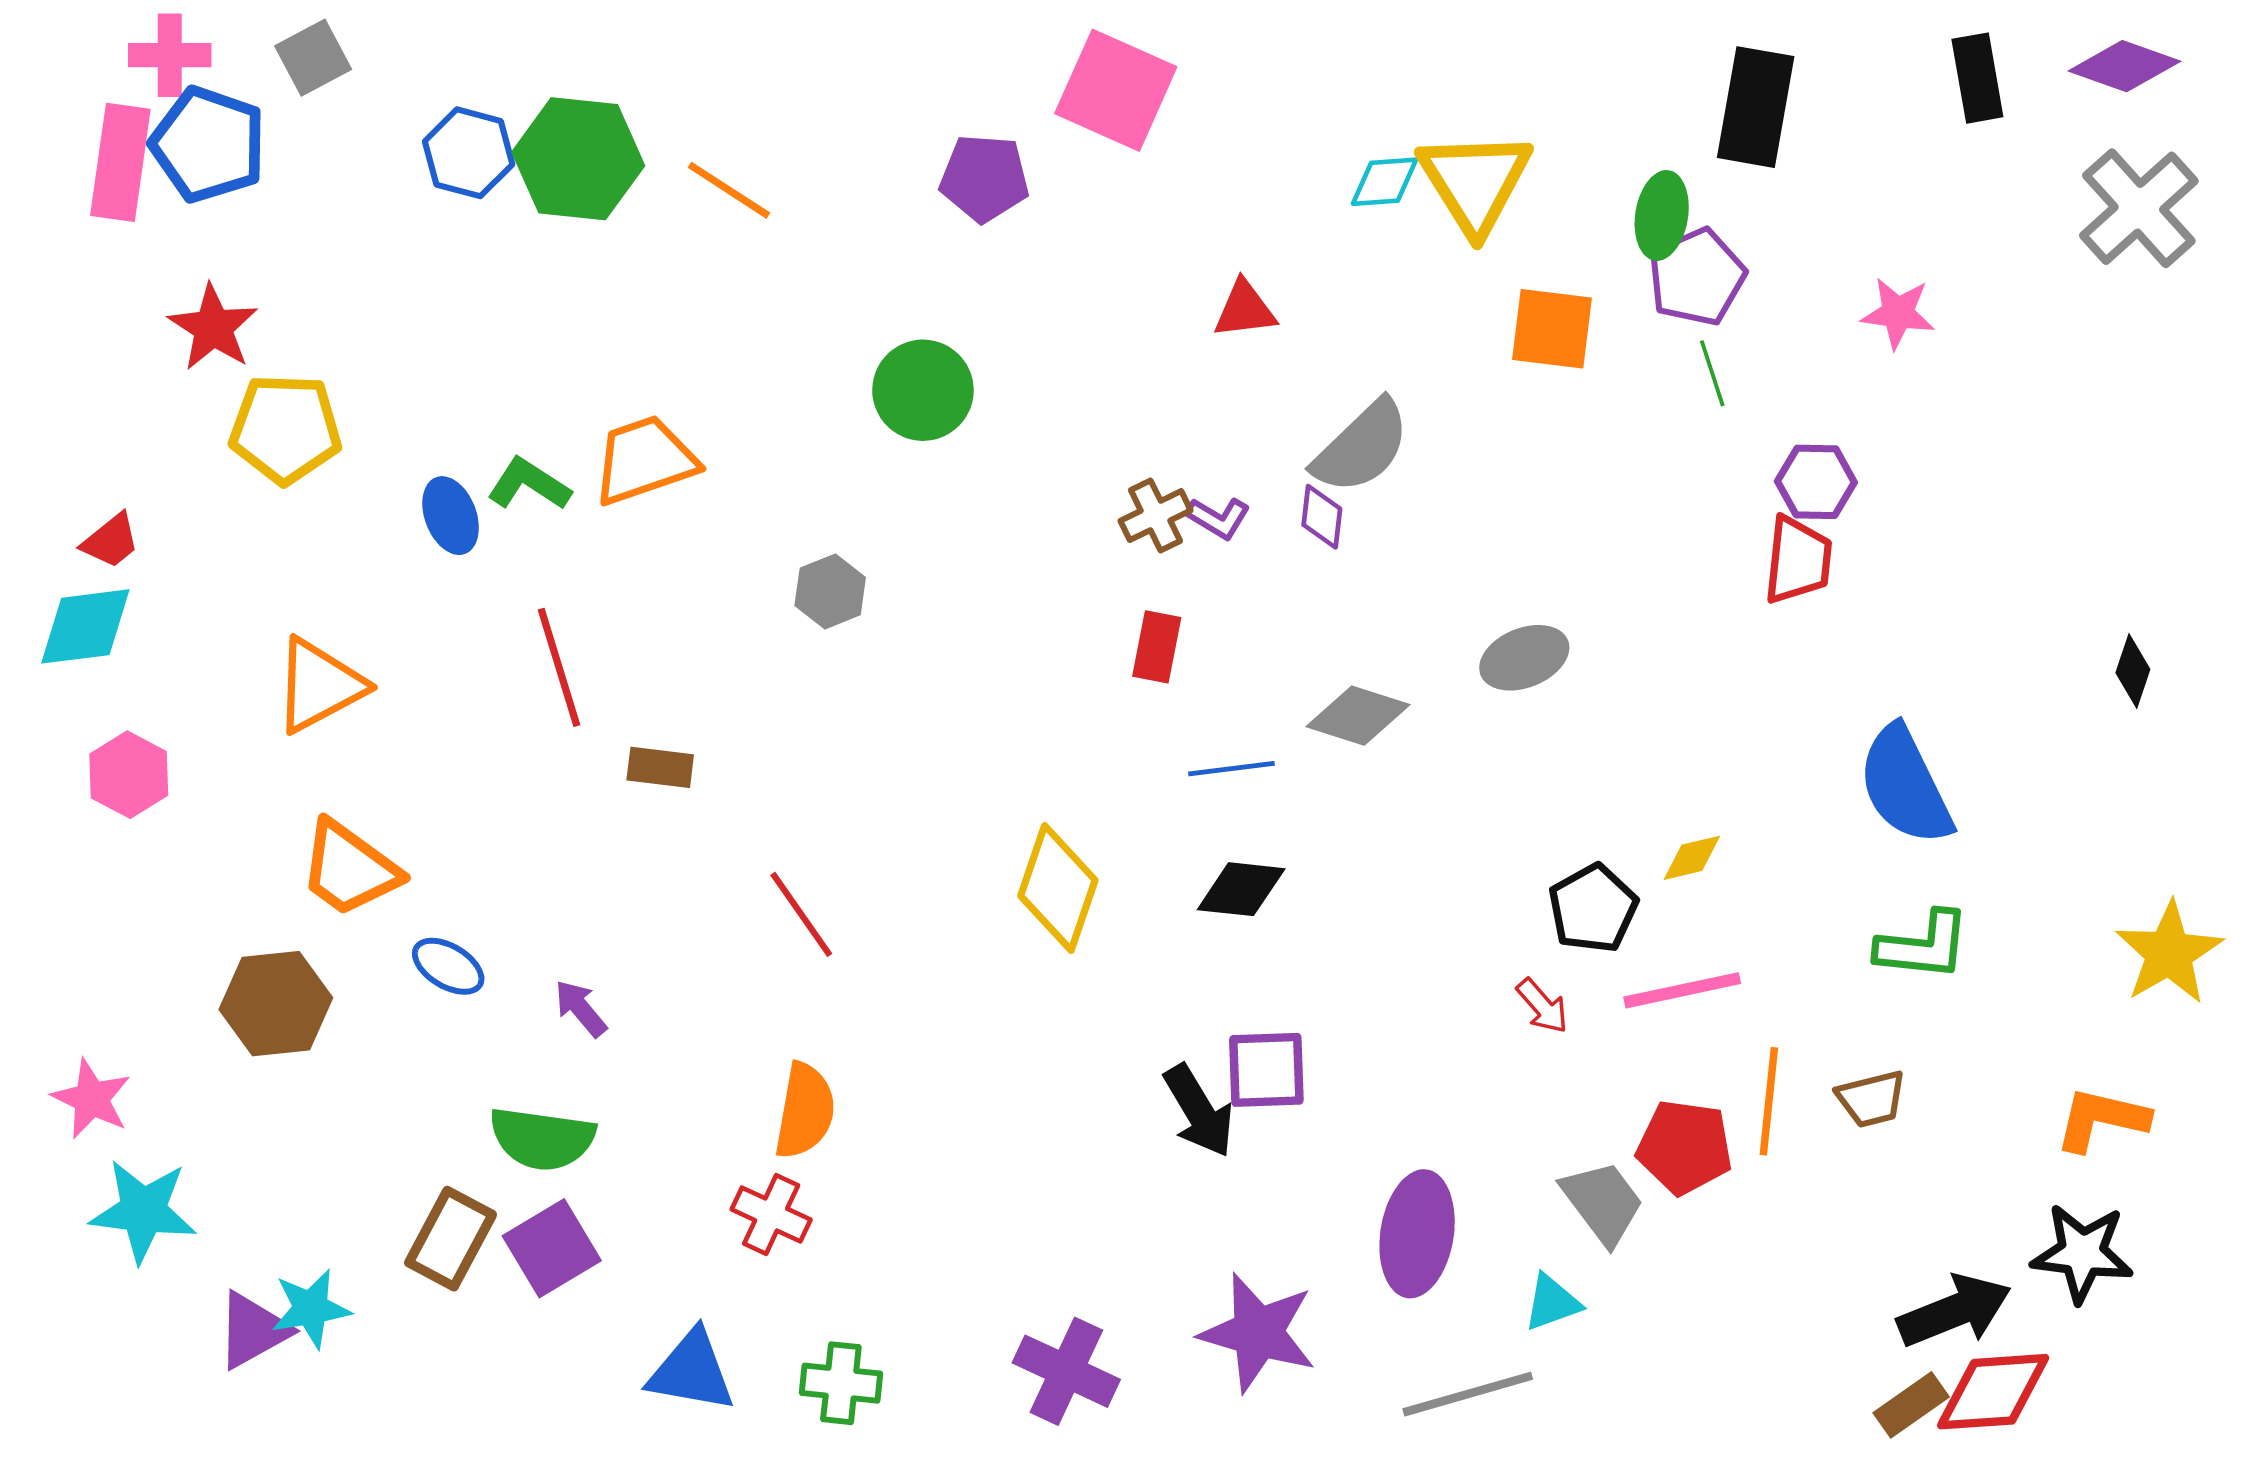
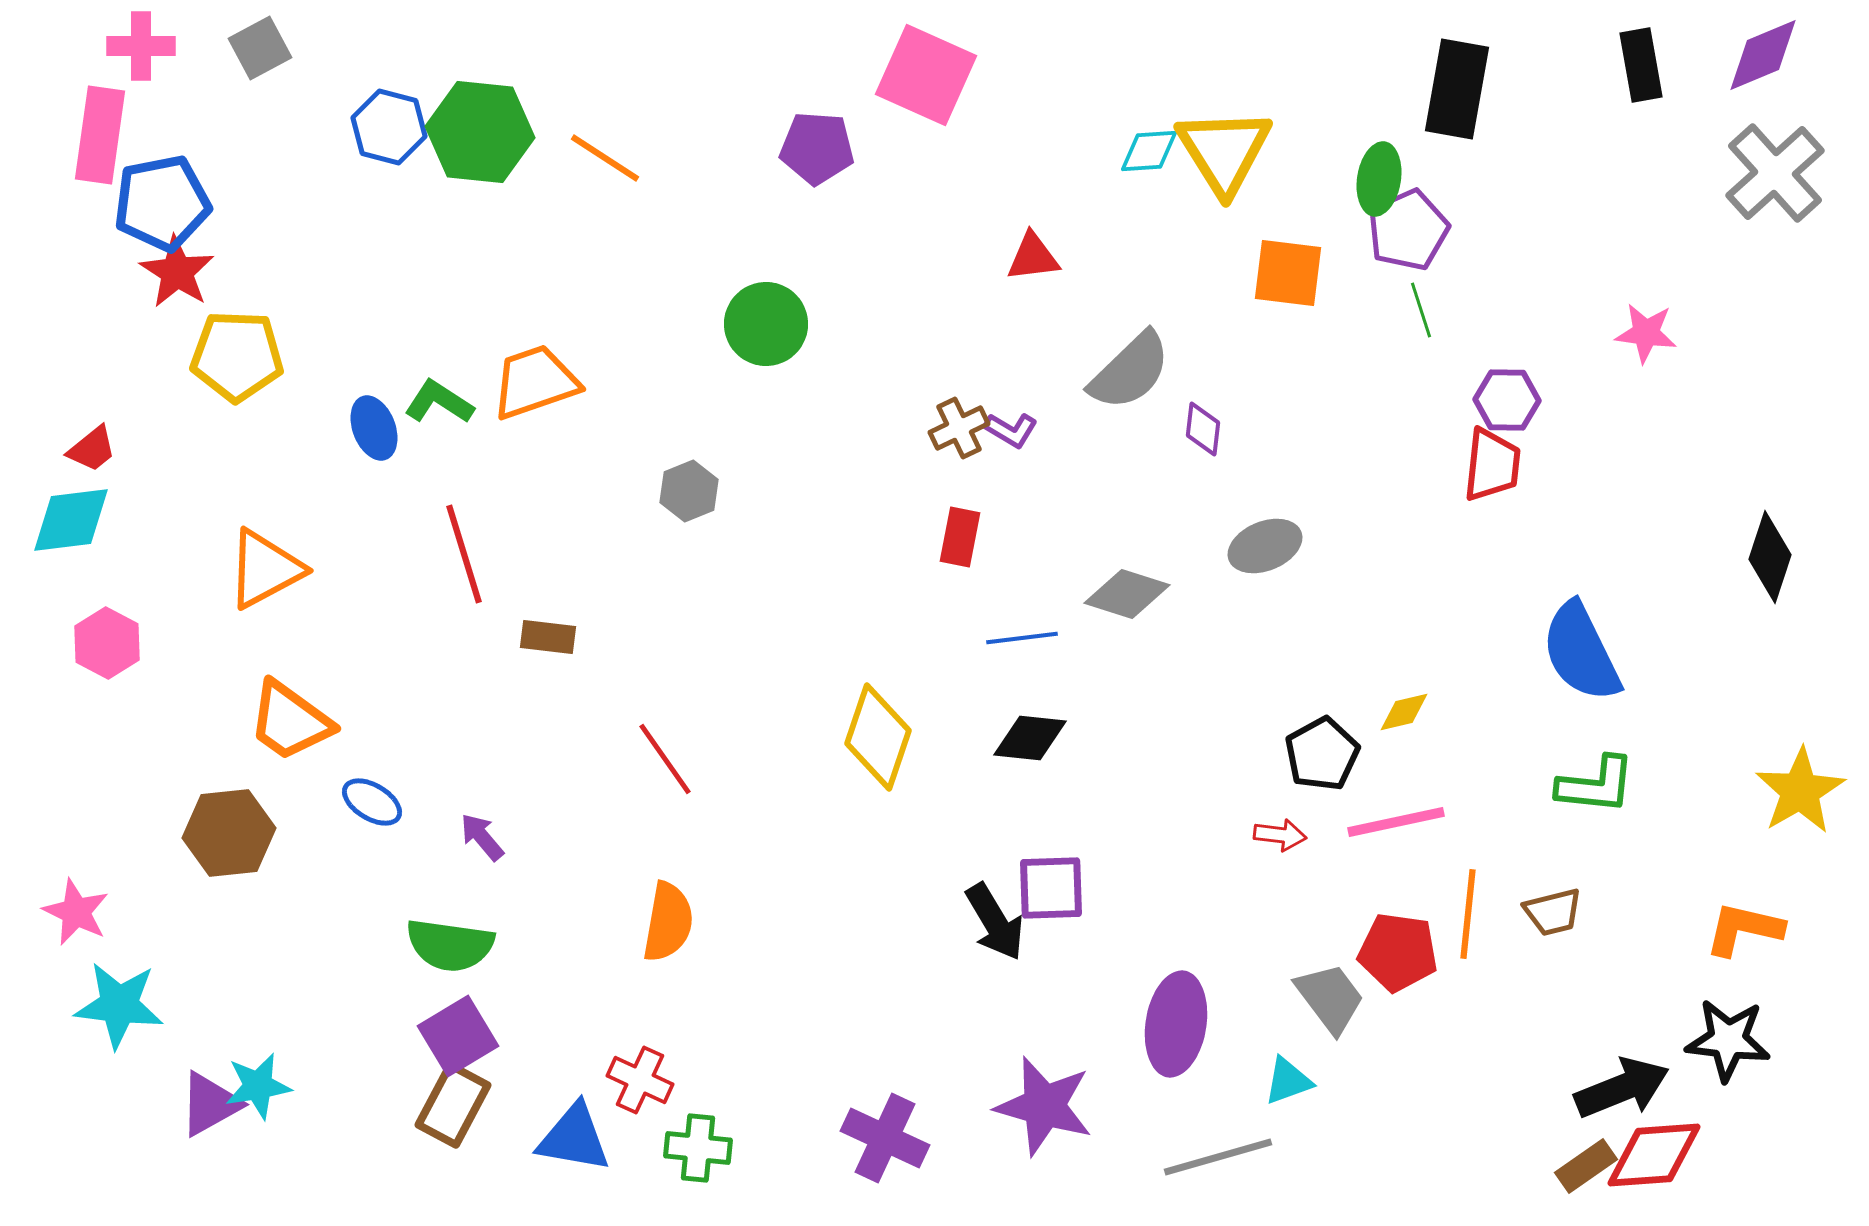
purple diamond: (2124, 66) -> (1763, 55), turned -42
blue pentagon: (208, 144) -> (162, 203), moved, turned -30
pink star: (1898, 313) -> (1646, 333), moved
purple diamond: (1322, 517) -> (1203, 429), moved
black diamond: (2133, 671) -> (1770, 557), size x1.5
red arrow: (1542, 1006) -> (1280, 835), turned -42
red cross: (771, 1215) -> (640, 1080), moved
brown rectangle: (451, 1239) -> (453, 1105), moved

